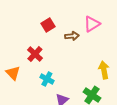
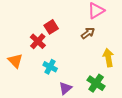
red square: (48, 25) -> (51, 27), moved
brown arrow: (72, 36) -> (88, 33), moved, turned -32

